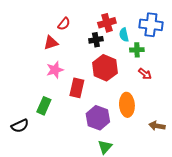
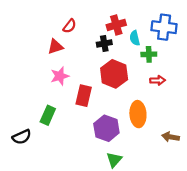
red arrow: (145, 74) -> (158, 80), turned -40

